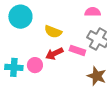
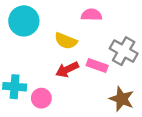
pink semicircle: (93, 12) -> (91, 15), moved
pink circle: (35, 65) -> (41, 98), moved

